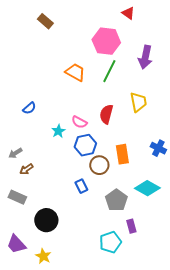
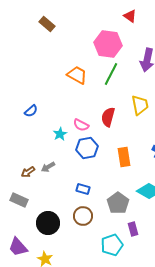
gray arrow: (15, 153) -> (48, 167), moved
brown circle: (99, 165) -> (83, 216), moved
blue rectangle: (81, 186) -> (83, 189), turned -48

